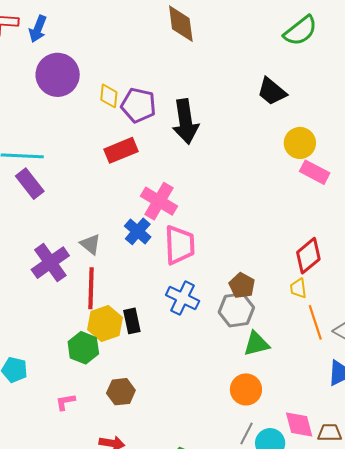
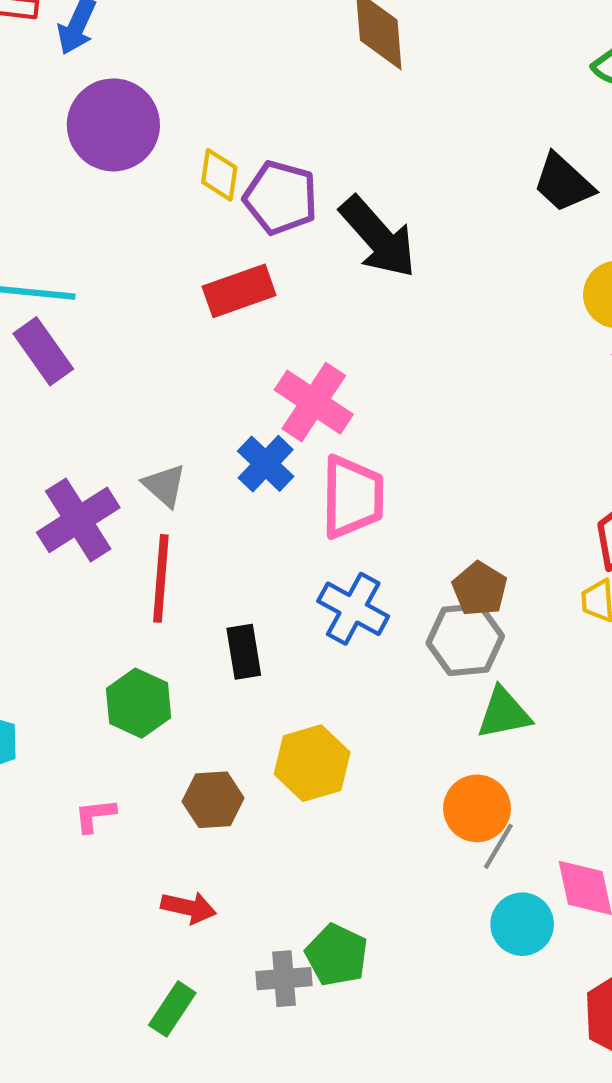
black arrow: (185, 122) -> (378, 237), turned -36
yellow hexagon: (105, 323) -> (312, 763), moved
gray line: (247, 434) -> (498, 846), moved

